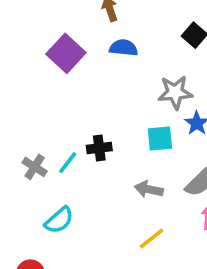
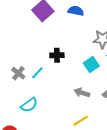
cyan square: (160, 138) -> (91, 64), turned -35
black cross: (99, 148) -> (57, 55), moved

